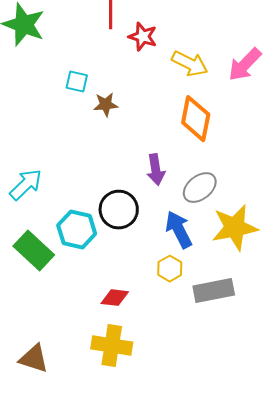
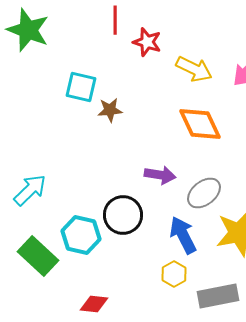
cyan square: (77, 82) -> (81, 87), size x1.4
orange diamond: (196, 119) -> (200, 124), turned -36
purple arrow: (156, 170) -> (160, 175), turned -72
red diamond: (115, 298) -> (94, 304), moved

